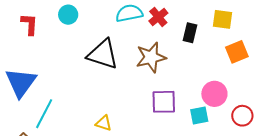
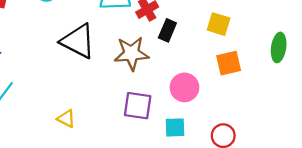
black rectangle: (190, 33) -> (167, 30), moved
pink circle: (214, 94) -> (184, 87), moved

